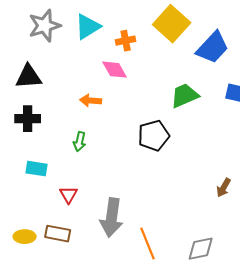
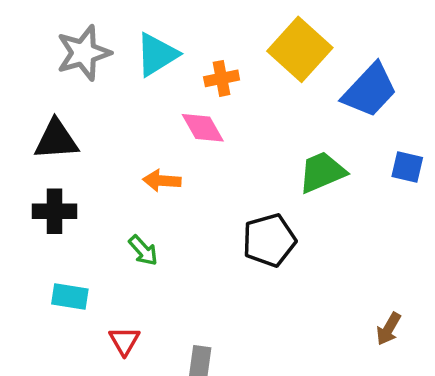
green arrow: (80, 142) -> (143, 250), turned -54

